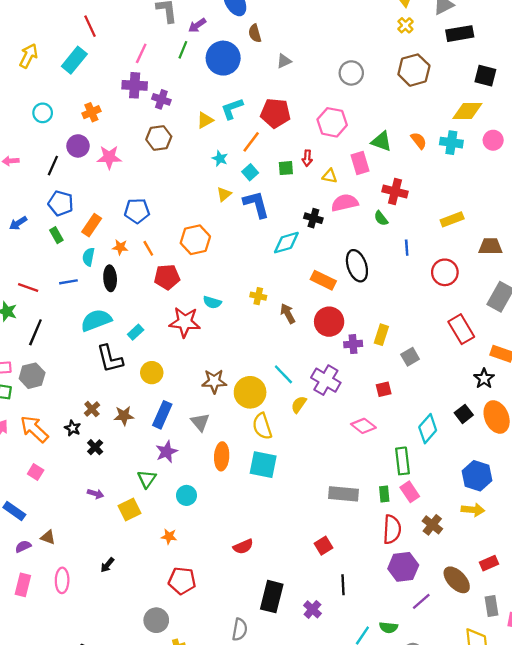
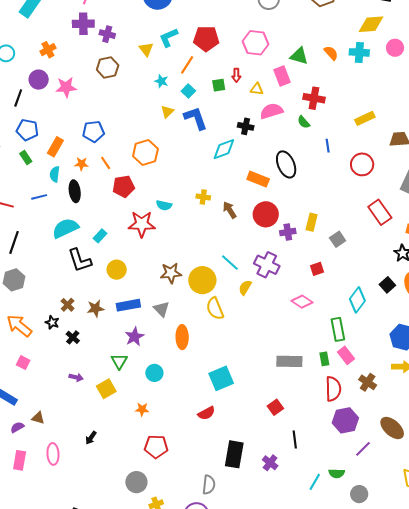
yellow triangle: (205, 120) -> (146, 49), turned -35
blue rectangle: (162, 415) -> (128, 305), turned 60
cyan square: (263, 465) -> (221, 378), moved, turned -30

